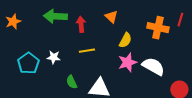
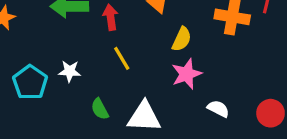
yellow line: (87, 51) -> (122, 58), turned 70
white semicircle: (153, 66) -> (218, 109), moved, size x0.6

